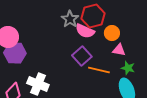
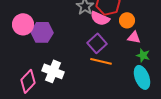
purple hexagon: (15, 53) -> (42, 32), moved
orange line: (99, 70) -> (101, 61), moved

